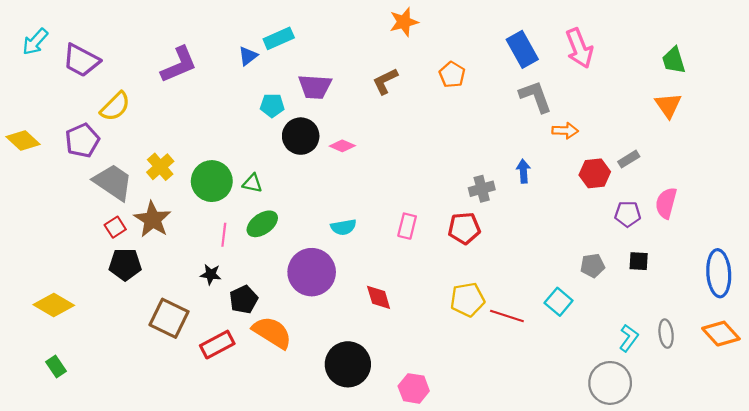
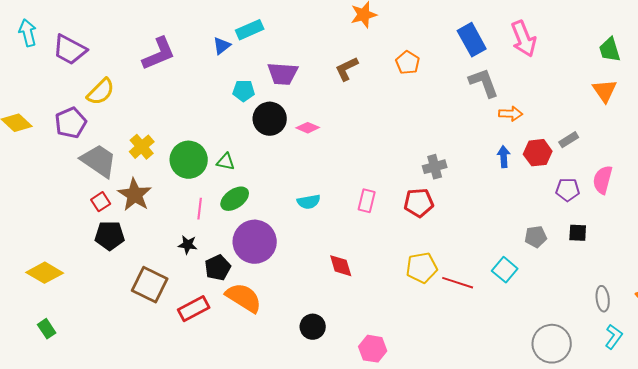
cyan arrow: (35, 42) -> (28, 33), turned 124
blue arrow: (523, 171) -> (504, 157), moved
purple circle: (312, 272) -> (255, 242), moved
cyan L-shape: (629, 338) -> (614, 337), moved
black circle: (348, 364) -> (313, 327), size x0.6

